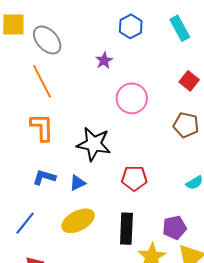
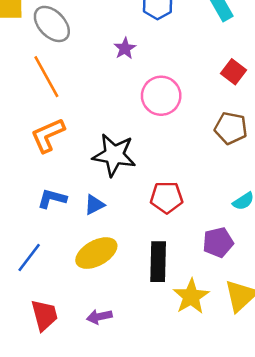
orange L-shape: (42, 127) -> (48, 135), turned -112
purple pentagon: (174, 228) -> (218, 242), moved

